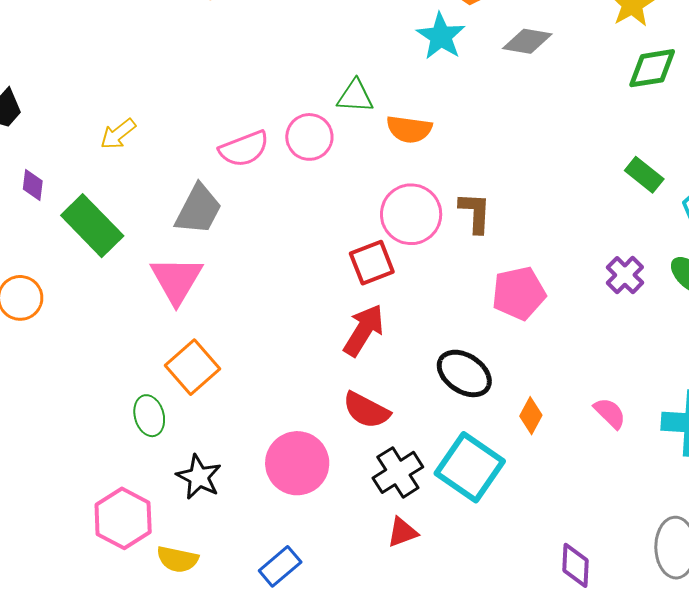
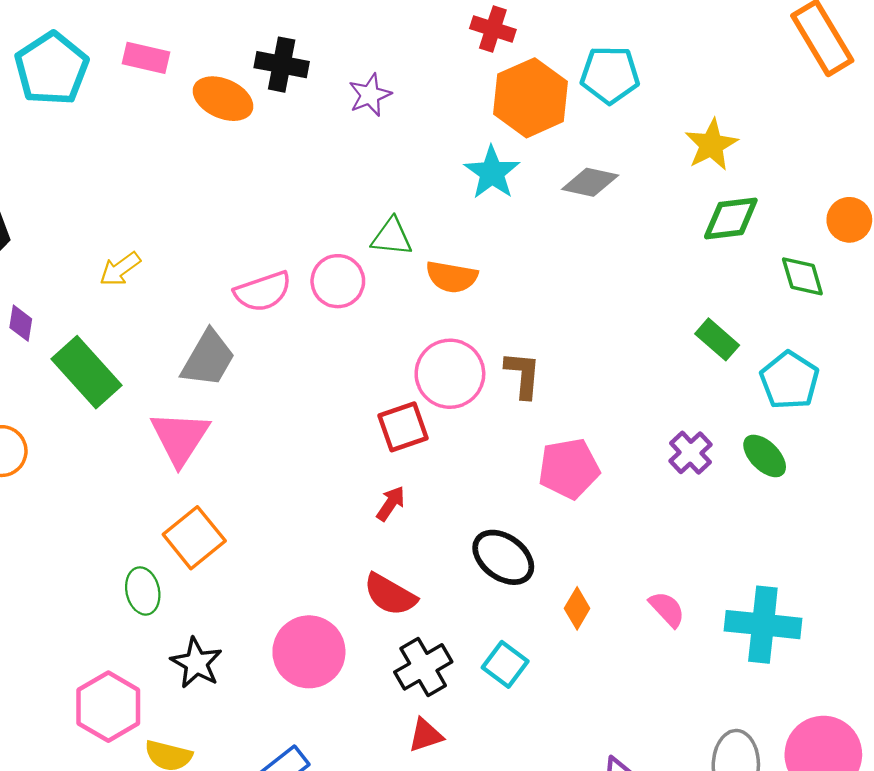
red arrow: (364, 330) -> (391, 503), size x0.6
cyan square: (470, 467) -> (505, 664), size x0.6

